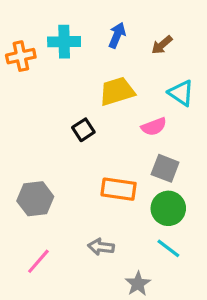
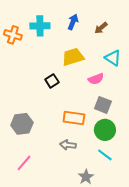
orange cross: (21, 56) -> (13, 35), turned 30
gray arrow: (101, 247) -> (68, 145), moved

